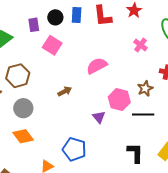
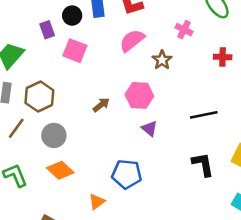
pink semicircle: (97, 66) -> (132, 41), moved
brown star: (145, 89) -> (162, 60), moved
pink hexagon: (119, 100) -> (139, 95), moved

